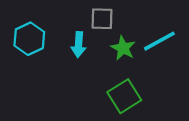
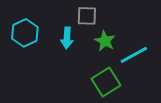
cyan line: (159, 41) -> (134, 55), moved

